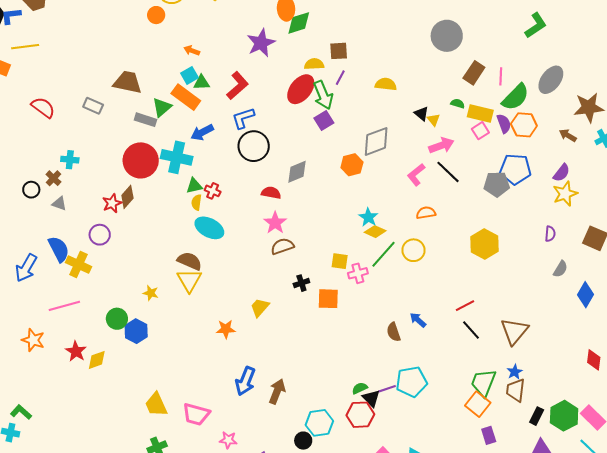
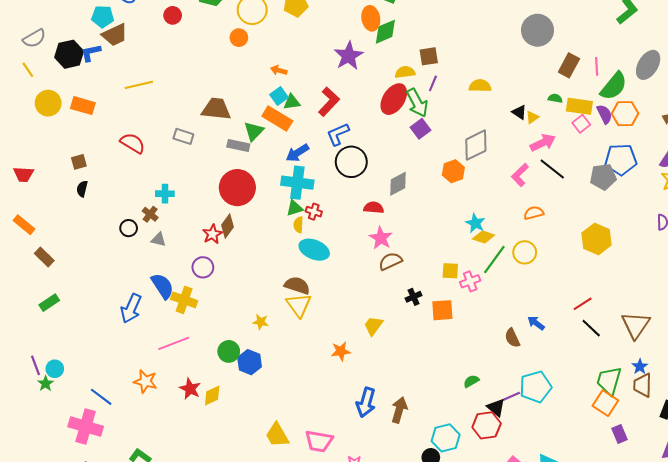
yellow line: (25, 47) -> (139, 85), moved
yellow triangle: (434, 120) -> (532, 117), turned 40
cyan cross: (177, 157) -> (297, 183), moved
green semicircle: (360, 388) -> (471, 381), moved

